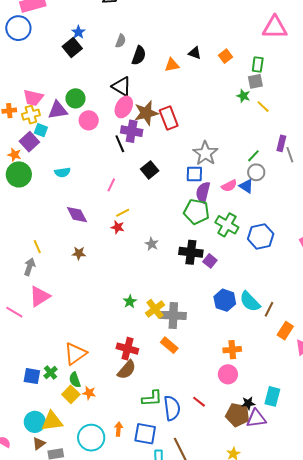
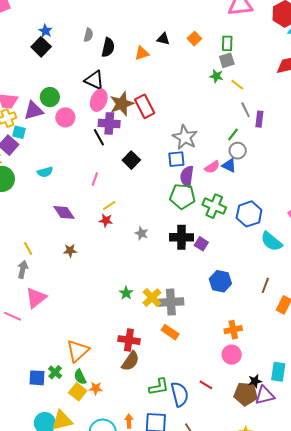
gray line: (290, 155) -> (246, 110), moved
cyan semicircle: (250, 302) -> (271, 241), moved

